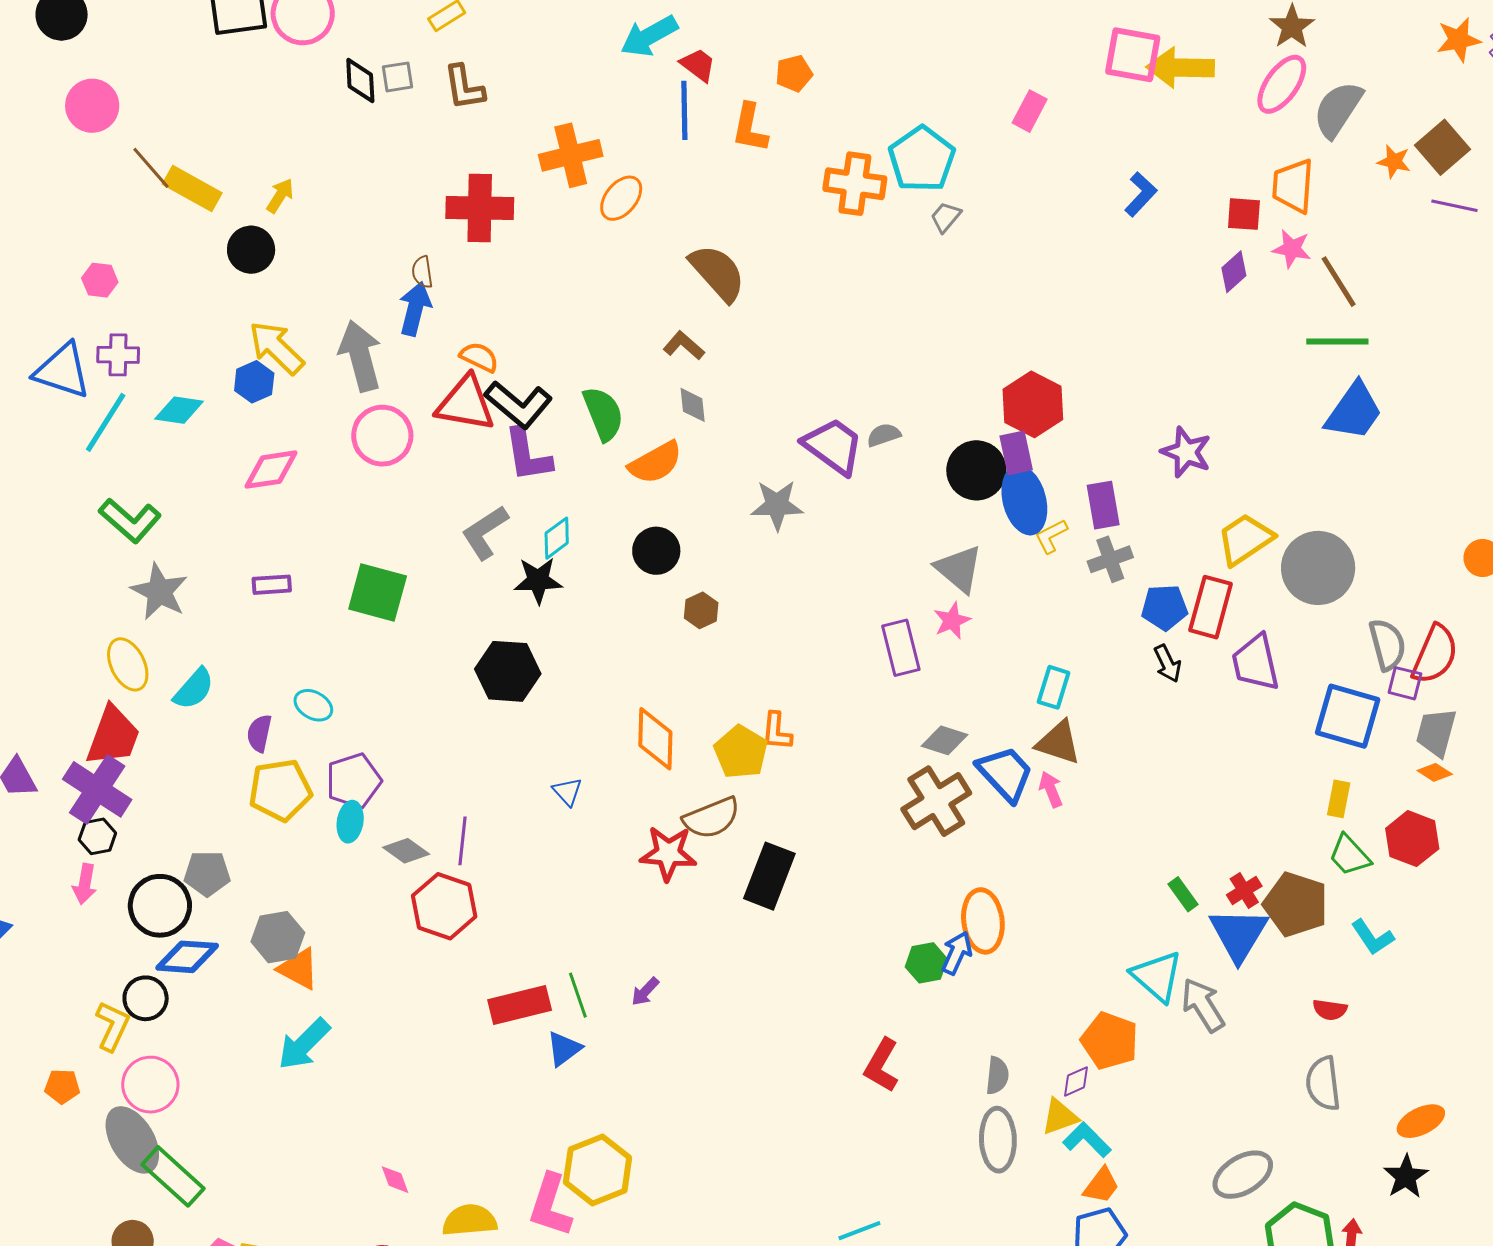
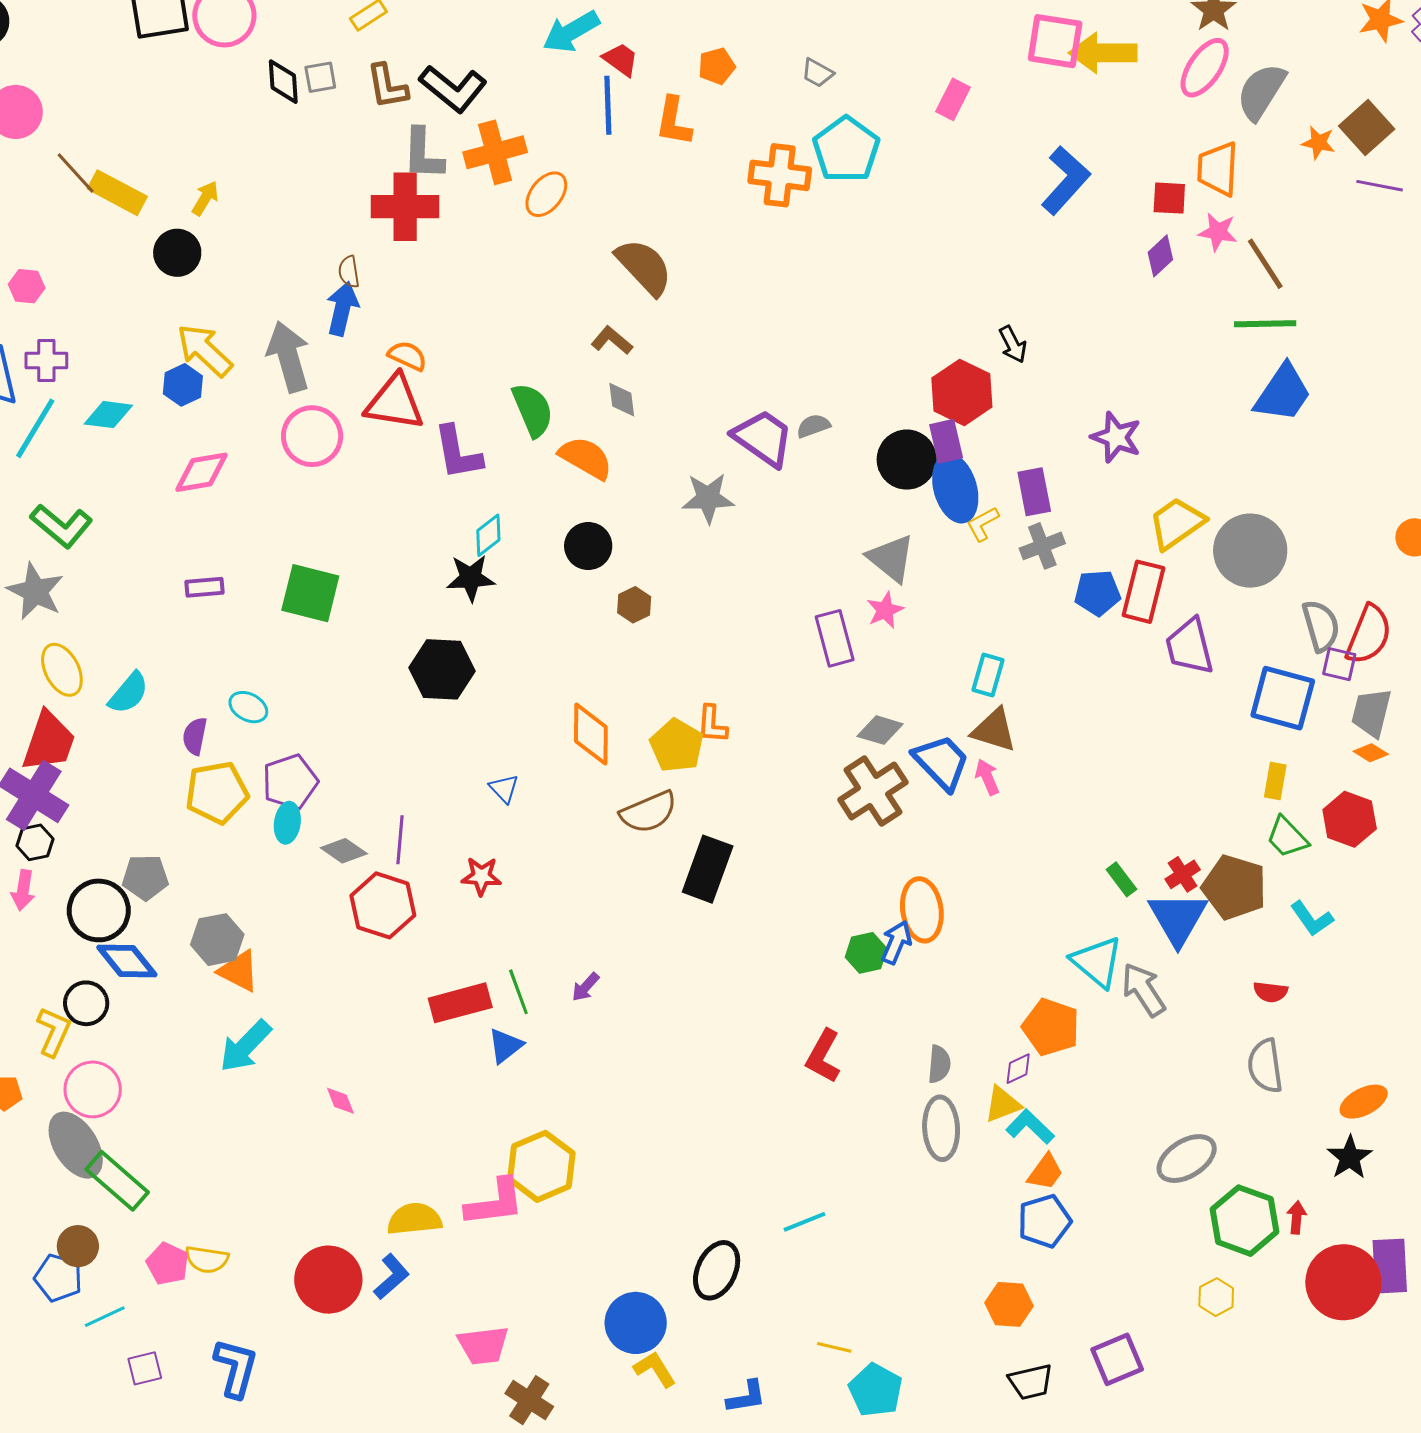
blue L-shape: (1141, 194) -> (1066, 180), size x1.5
gray trapezoid: (946, 217) -> (817, 73), moved, turned -100
black L-shape: (519, 405) -> (453, 89), moved
orange semicircle: (655, 463) -> (586, 458), turned -120
gray L-shape: (485, 532) -> (423, 154), moved, turned -54
gray star: (159, 592) -> (35, 591), moved
black arrow: (1167, 664) -> (1013, 344), moved
red star: (668, 853) -> (481, 876), moved, size x0.7
blue diamond: (187, 957) -> (127, 961), turned 48
pink diamond: (395, 1180) -> (340, 1101), moved
pink L-shape: (550, 1205) -> (495, 1202), turned -114

